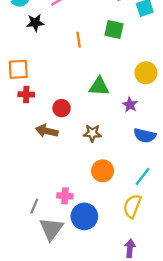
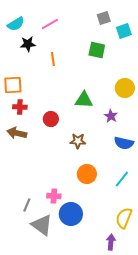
orange line: (79, 40) -> (53, 59), moved
brown arrow: (47, 131) -> (17, 133), moved
yellow semicircle: (132, 206) -> (124, 218), moved
gray triangle: (51, 229) -> (42, 225), turned -30

